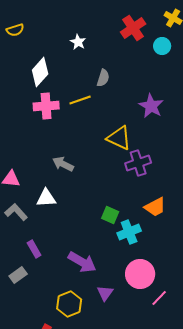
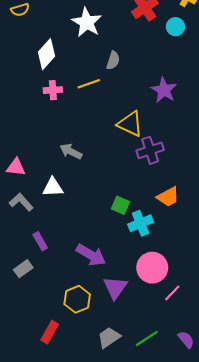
white star: (78, 42) -> (87, 22), size x1.8
pink cross: (46, 106) -> (53, 90), size x0.7
purple triangle: (105, 293) -> (115, 288), size x1.4

